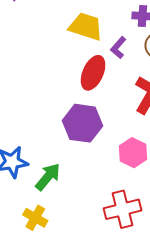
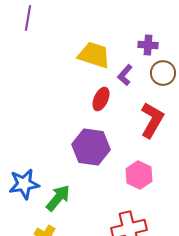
red ellipse: (93, 73) -> (101, 99), size x0.7

